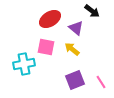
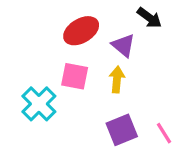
yellow arrow: (72, 49) -> (117, 80), turned 56
cyan cross: (24, 64) -> (39, 104), turned -35

